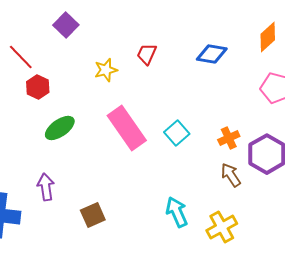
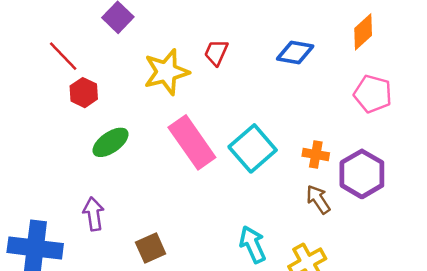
yellow star: (106, 70) -> (166, 72), size x1.6
cyan square: (177, 133) -> (253, 148), size x1.5
orange cross: (229, 138) -> (316, 155), turned 35

